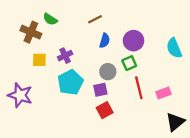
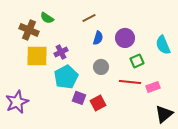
yellow square: (39, 60) -> (37, 56), size x1.6
green square: (129, 63) -> (137, 61), moved
red line: (139, 88) -> (130, 82), turned -70
purple square: (100, 90) -> (79, 98), moved, turned 32
purple star: (20, 95) -> (17, 102), moved, turned 30

